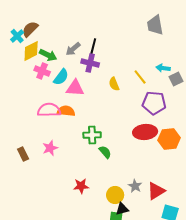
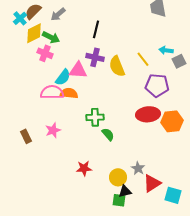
gray arrow: (73, 49) -> (58, 14), moved
purple cross: (90, 63) -> (95, 57), moved
cyan semicircle: (61, 77) -> (63, 77), moved
yellow semicircle: (114, 84) -> (117, 66), size x1.5
red triangle: (156, 191) -> (152, 183), moved

